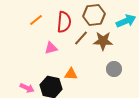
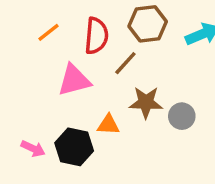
brown star: (103, 41) -> (146, 102), moved
pink triangle: (51, 48) -> (74, 80), size x1.5

